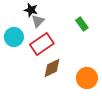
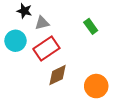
black star: (31, 10) -> (24, 11), moved
gray triangle: (38, 21) -> (42, 23), turned 32

